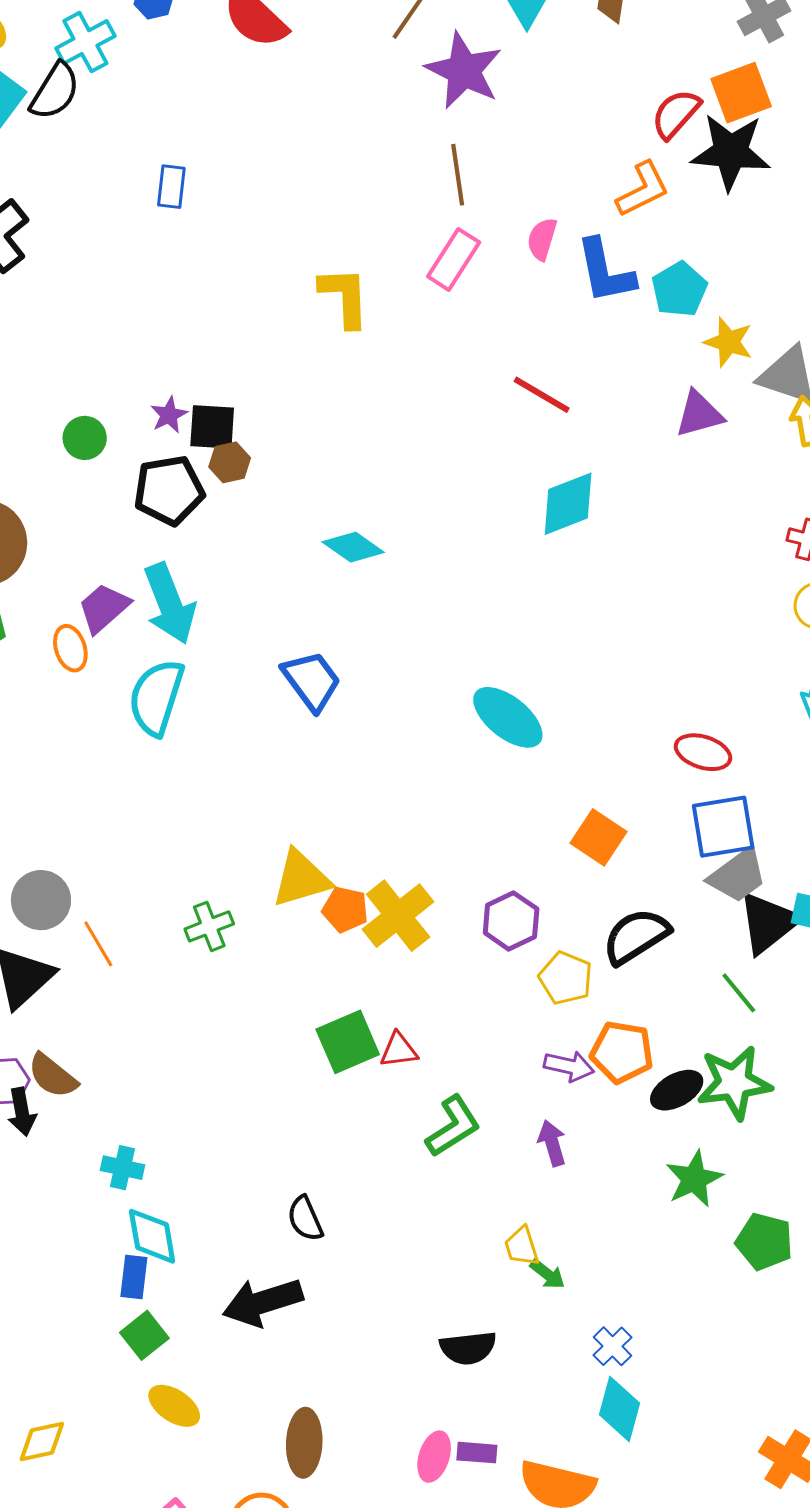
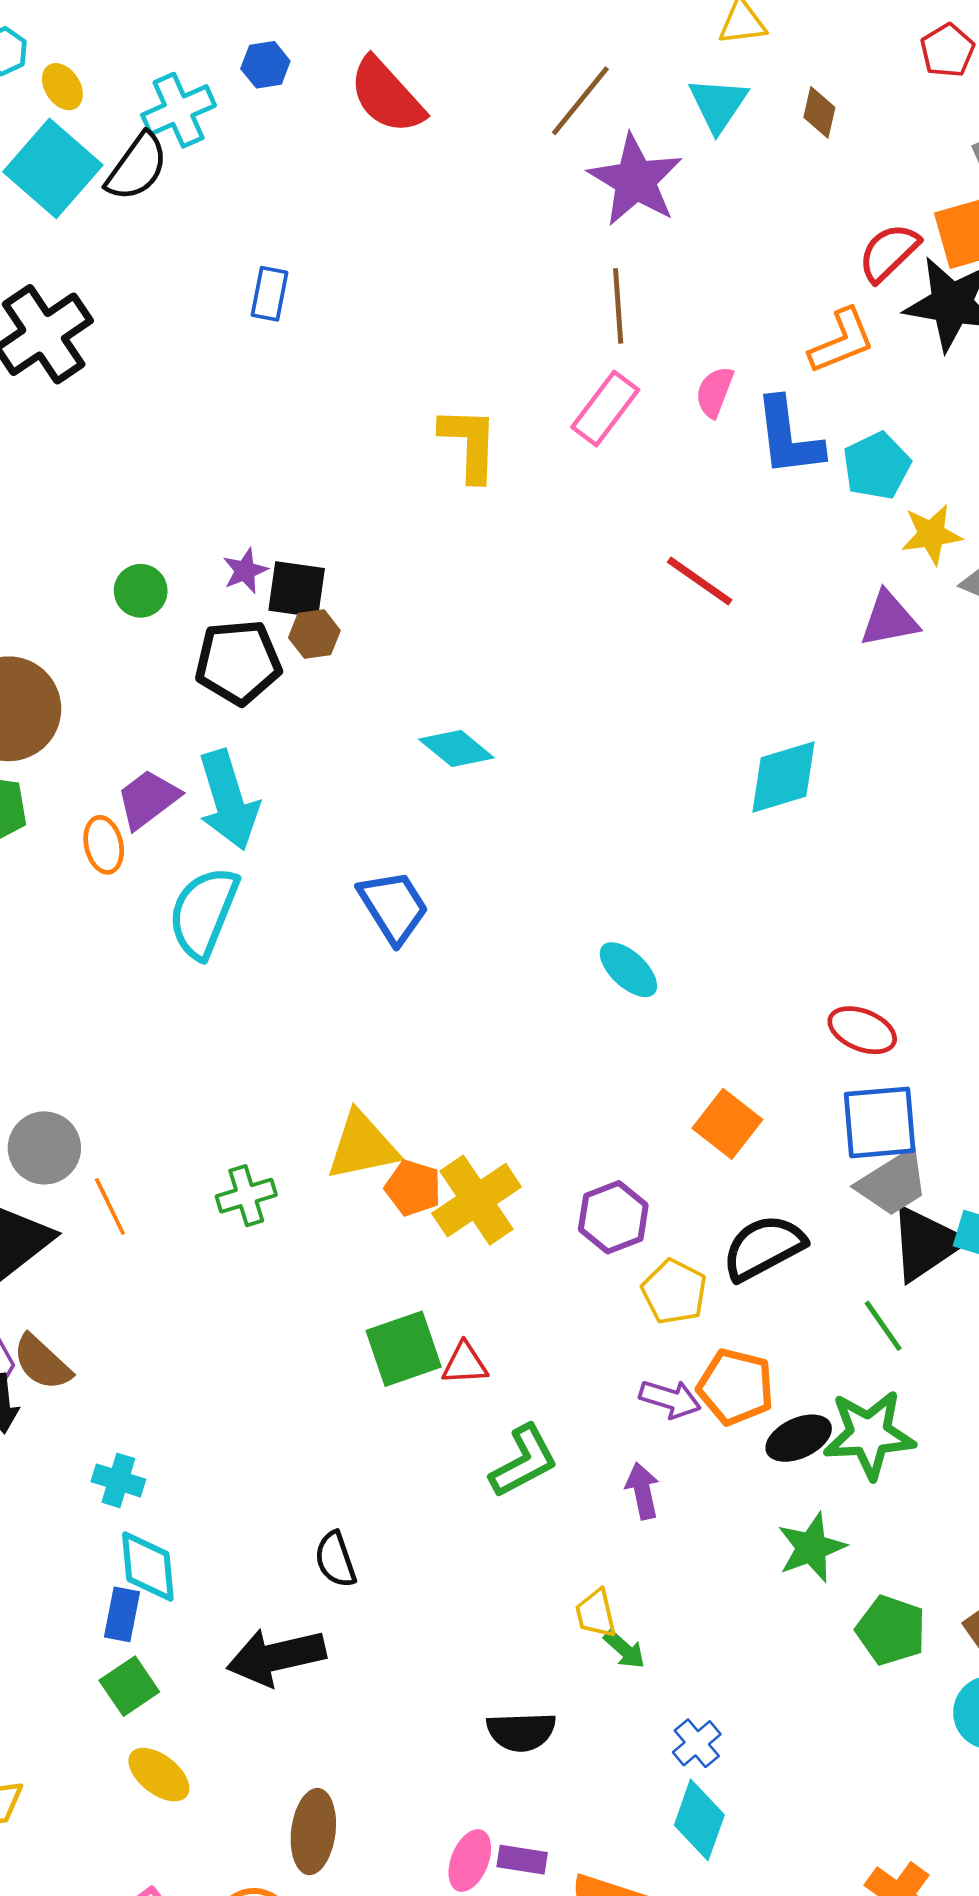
yellow star: (728, 342) -> (931, 534), turned -30
cyan diamond: (568, 504) -> (783, 777), moved
cyan ellipse: (508, 717) -> (628, 970), size x0.7

